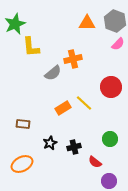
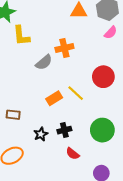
green circle: (110, 139) -> (102, 130), size x1.5
black cross: (74, 147) -> (64, 130), moved
red semicircle: (95, 162) -> (73, 154), moved

